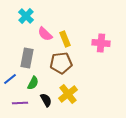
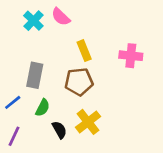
pink semicircle: (45, 34) -> (61, 17), moved
purple line: (20, 103) -> (14, 136), moved, turned -63

